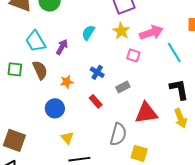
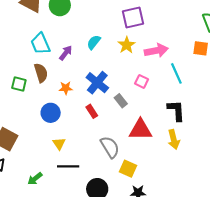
pink square: (133, 55) -> (142, 81), moved
green square: (15, 69) -> (19, 84), moved
blue cross: (97, 72) -> (97, 83), size x1.6
gray rectangle: (123, 87) -> (121, 101), turned 72
gray semicircle: (118, 134) -> (110, 147), turned -55

